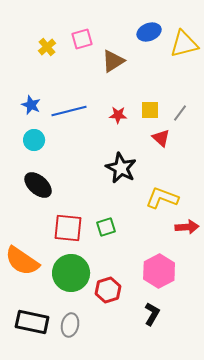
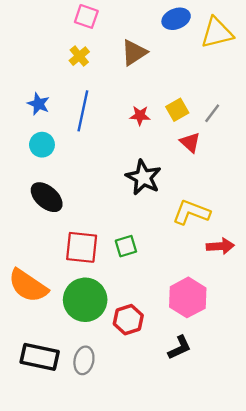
pink square: (82, 39) -> (86, 16), moved, turned 35
yellow cross: (47, 47) -> (79, 56), moved
yellow square: (150, 110) -> (177, 110), turned -30
blue line: (69, 111) -> (83, 111), turned -64
black L-shape: (152, 314) -> (180, 348), turned 35

